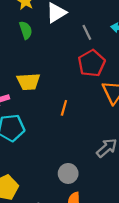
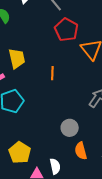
yellow trapezoid: (28, 82) -> (17, 58), turned -85

